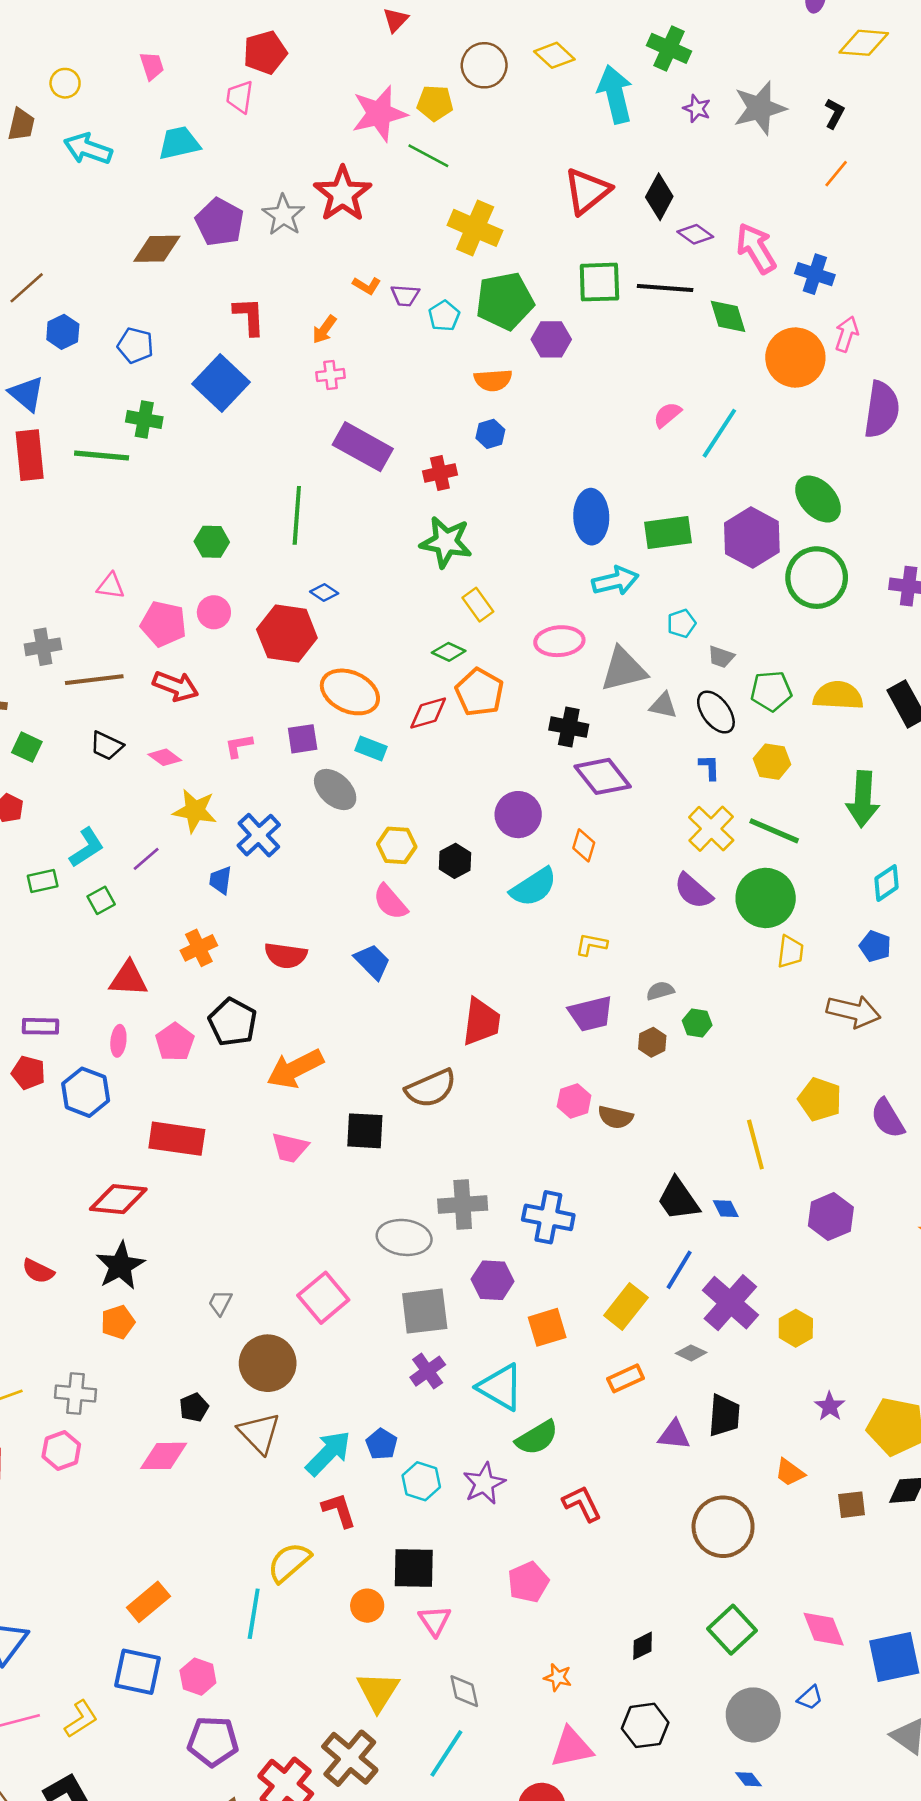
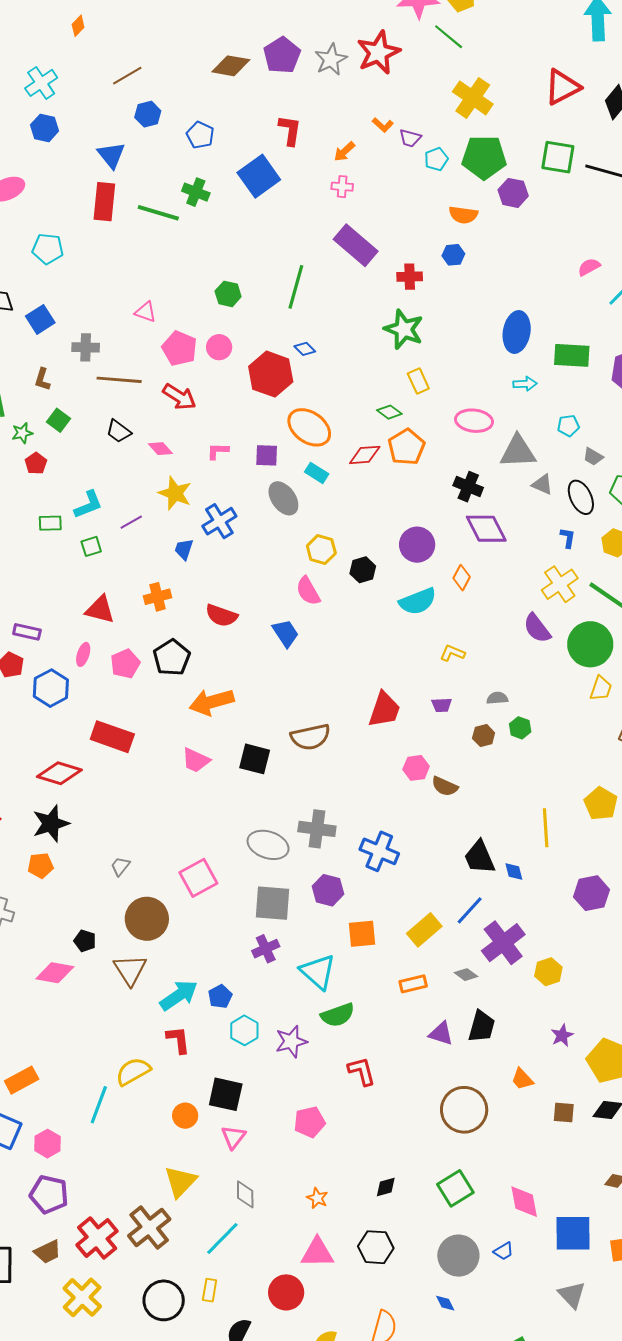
cyan arrow: (615, 581) -> (525, 384), size x0.7
purple trapezoid: (591, 1014) -> (442, 705), size x0.6
red trapezoid: (481, 1022) -> (384, 710), moved
black pentagon: (194, 1407) -> (85, 941), turned 30

